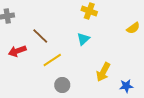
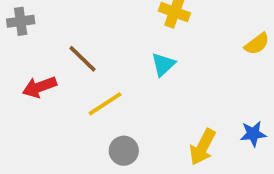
yellow arrow: (103, 72) -> (203, 147), moved
blue star: (126, 86) -> (253, 134), moved

